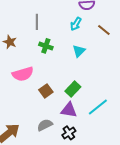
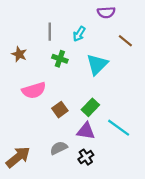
cyan arrow: (76, 24) -> (79, 34), moved
cyan triangle: (79, 51) -> (97, 64), size x1.5
cyan line: (98, 107) -> (119, 128), turned 75

